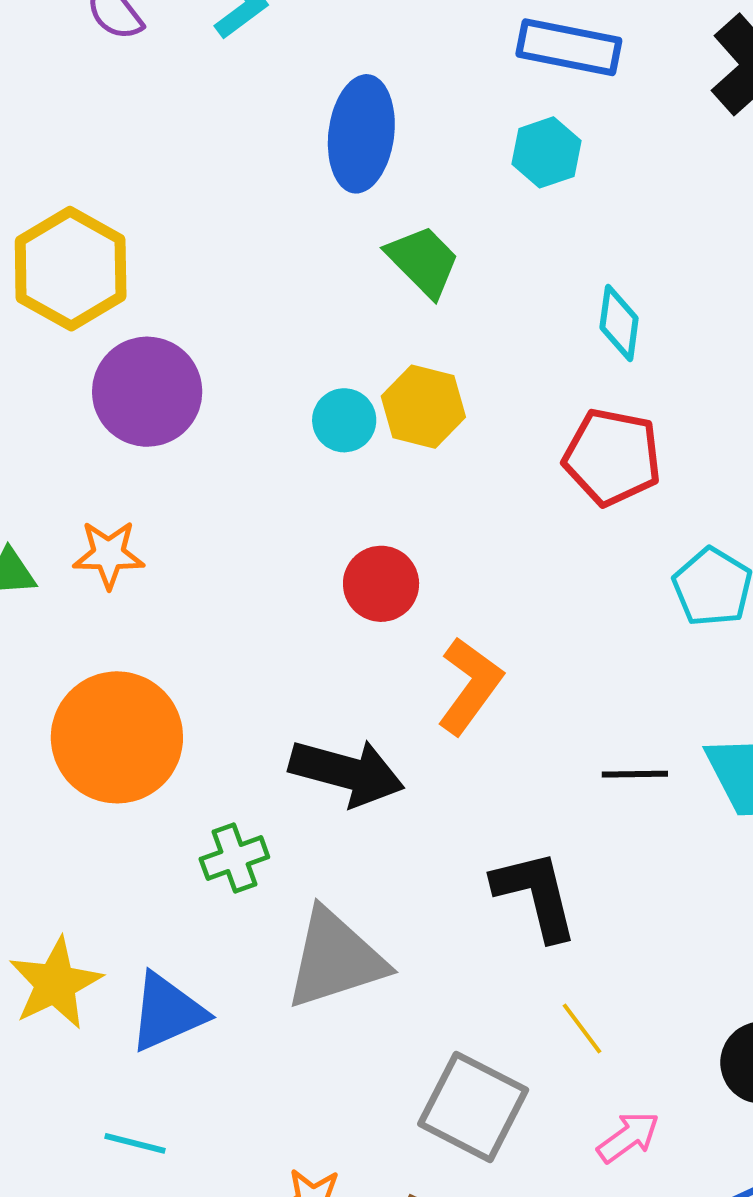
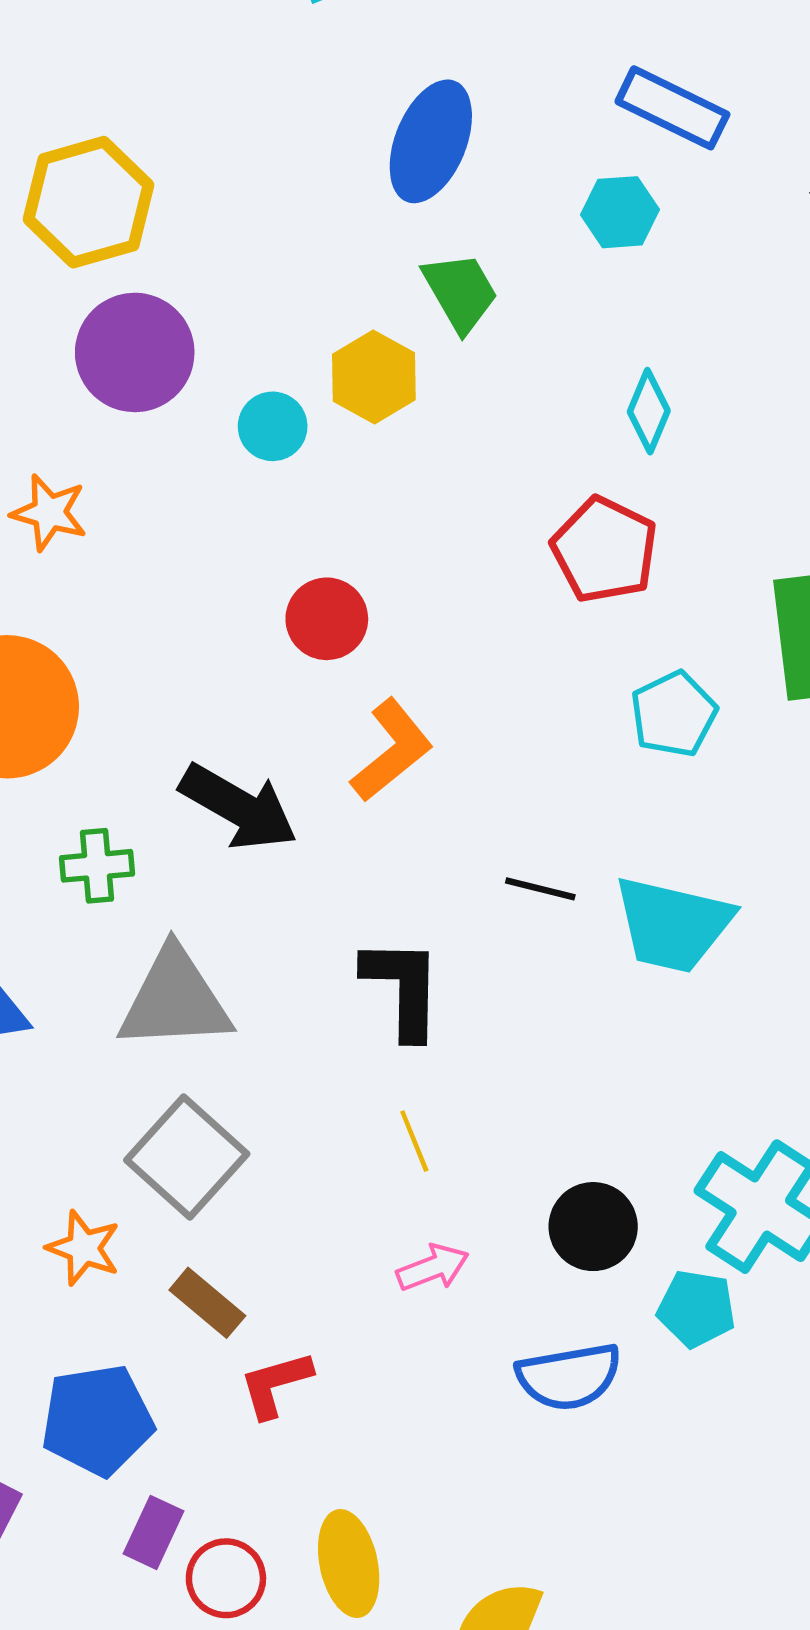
yellow hexagon: (423, 407) -> (374, 377), moved
cyan circle: (344, 420) -> (273, 426), moved
gray square: (473, 1107) -> (187, 1157), moved

